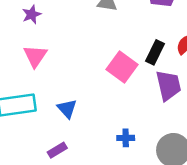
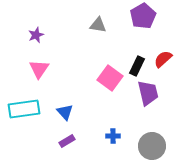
purple rectangle: (57, 150) -> (67, 141), moved

